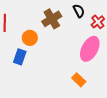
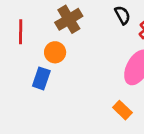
brown cross: (52, 19) -> (69, 19), moved

